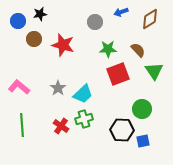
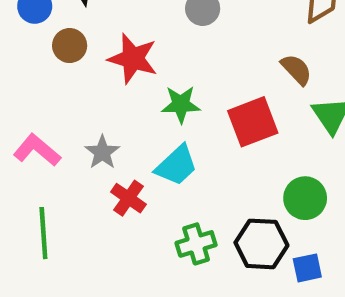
green star: (108, 49) -> (181, 104), moved
gray star: (58, 88) -> (102, 152), moved
green cross: (84, 119) -> (196, 244), moved
red cross: (61, 126) -> (128, 198), moved

